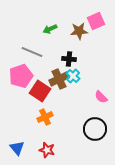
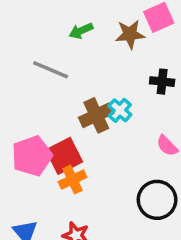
black cross: (69, 59) -> (162, 82), moved
pink pentagon: (21, 76) -> (32, 156), moved
red square: (40, 91) -> (64, 156), moved, turned 30

